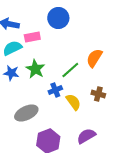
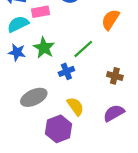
orange semicircle: (94, 58) -> (110, 20), moved
yellow semicircle: (73, 102) -> (75, 106), moved
purple semicircle: (86, 136) -> (114, 113), moved

